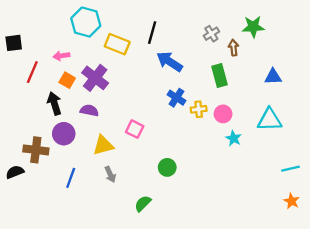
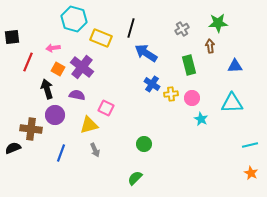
brown arrow: (233, 48) -> (210, 46), moved
pink square: (135, 129) -> (106, 108), moved
green semicircle: (143, 203) -> (135, 178), moved

